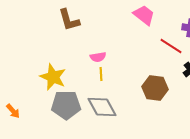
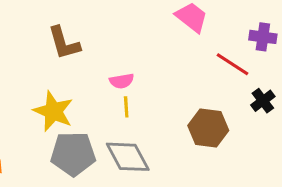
brown L-shape: (69, 20) -> (64, 43), moved

